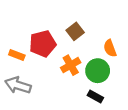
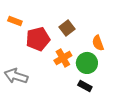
orange rectangle: (17, 55) -> (15, 21), moved

